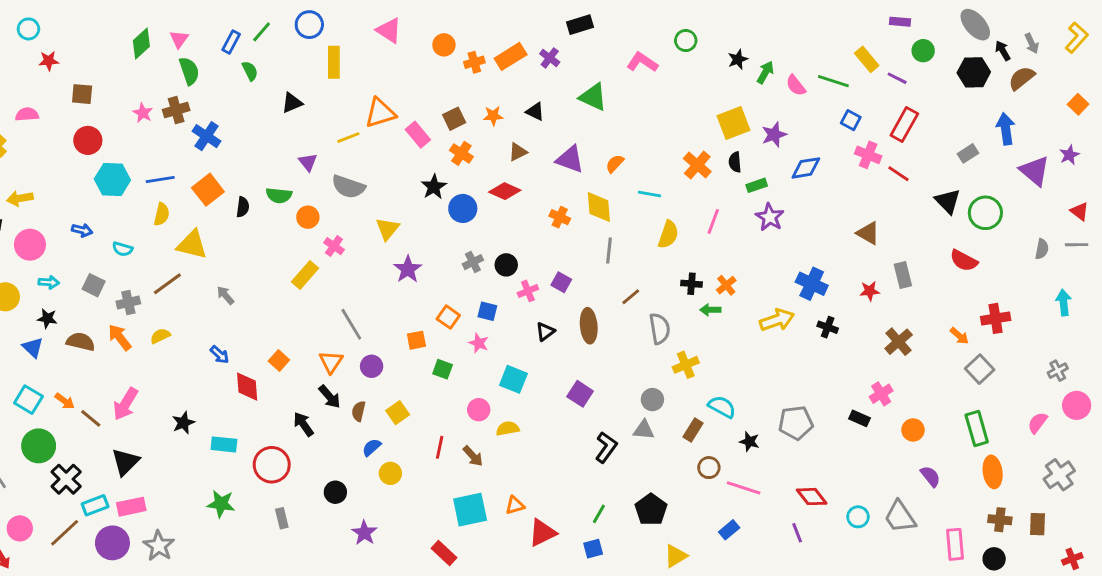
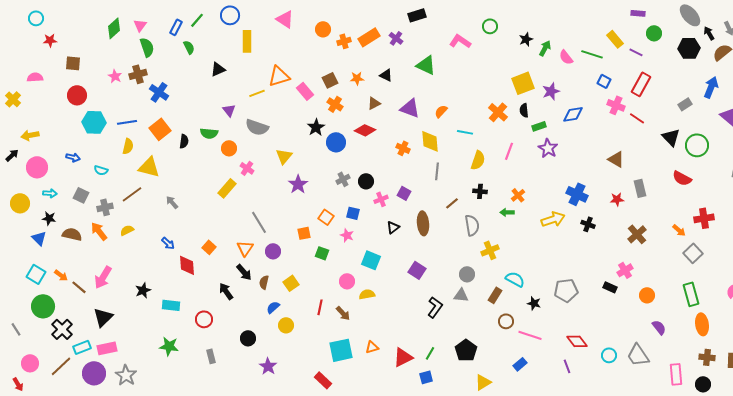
blue arrow: (1006, 129) -> (711, 87), turned 30
black cross: (692, 284) -> (480, 191), moved
red circle: (272, 465) -> (204, 319), size x0.7
red triangle: (542, 533) -> (403, 357), moved

